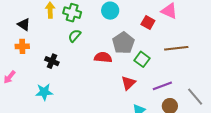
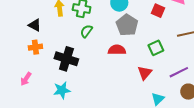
gray pentagon: (123, 43) -> (127, 25), moved
green square: (142, 59) -> (156, 48), turned 35
black cross: (52, 61) -> (66, 59), size x1.6

